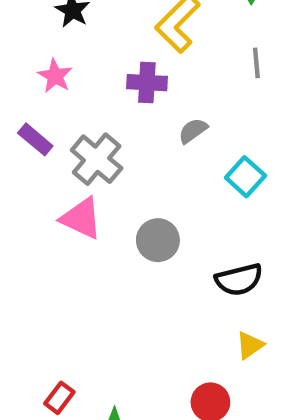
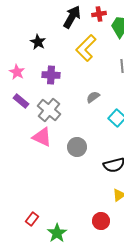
pink star: (55, 76) -> (17, 72), moved
purple cross: (147, 83) -> (51, 75), moved

